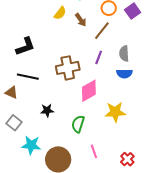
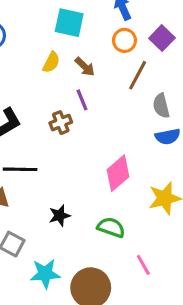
brown line: (102, 31) -> (138, 75), moved
purple line: (99, 57) -> (82, 100), moved, turned -32
brown cross: (68, 68) -> (61, 123), moved, size x0.6
green semicircle: (78, 124) -> (111, 227), turned 102

